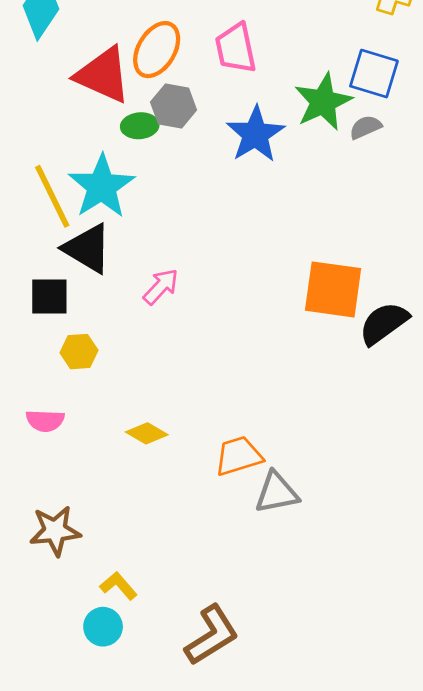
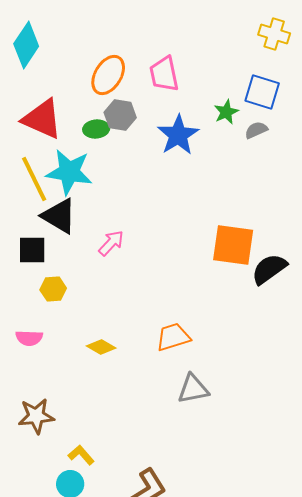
red triangle: (103, 75) -> (42, 119), moved
green star: (323, 102) -> (226, 112), size x0.6
cyan star: (102, 186) -> (69, 172), turned -30
orange trapezoid: (238, 456) -> (173, 337), moved

